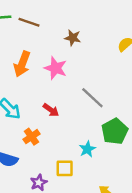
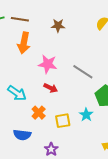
orange arrow: (22, 64) -> (24, 43), moved
pink star: (56, 68) -> (48, 64), moved
yellow square: (65, 168) -> (63, 121), moved

